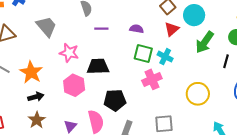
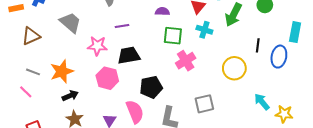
purple line: (101, 29) -> (122, 26), moved
cyan cross: (165, 57) -> (204, 30), moved
black line: (226, 61) -> (258, 45), moved
orange star: (31, 72) -> (62, 71), turned 30

